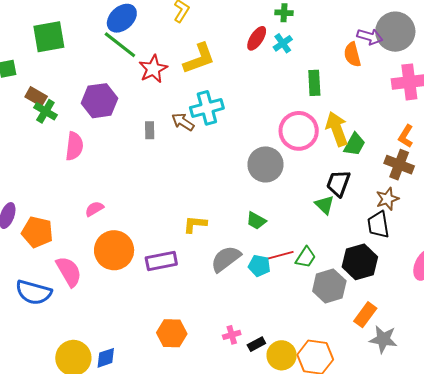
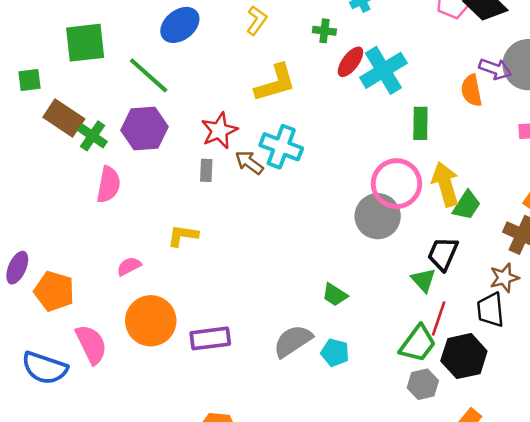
green cross: (284, 13) -> (324, 31), moved
cyan cross: (283, 43) -> (383, 70), size x1.8
green line: (120, 45) -> (149, 75), moved
red star: (153, 69) -> (219, 131), moved
brown rectangle: (36, 97) -> (64, 118), size x1.4
cyan cross: (207, 108) -> (281, 147), turned 32
green cross: (45, 111) -> (92, 136), moved
gray circle: (265, 164) -> (378, 216), moved
yellow L-shape: (195, 224) -> (183, 236), moved
red line: (280, 255) -> (439, 319), moved, turned -60
green trapezoid: (306, 257) -> (418, 344), moved, size x1.4
gray hexagon: (329, 286) -> (423, 384), size x0.7

